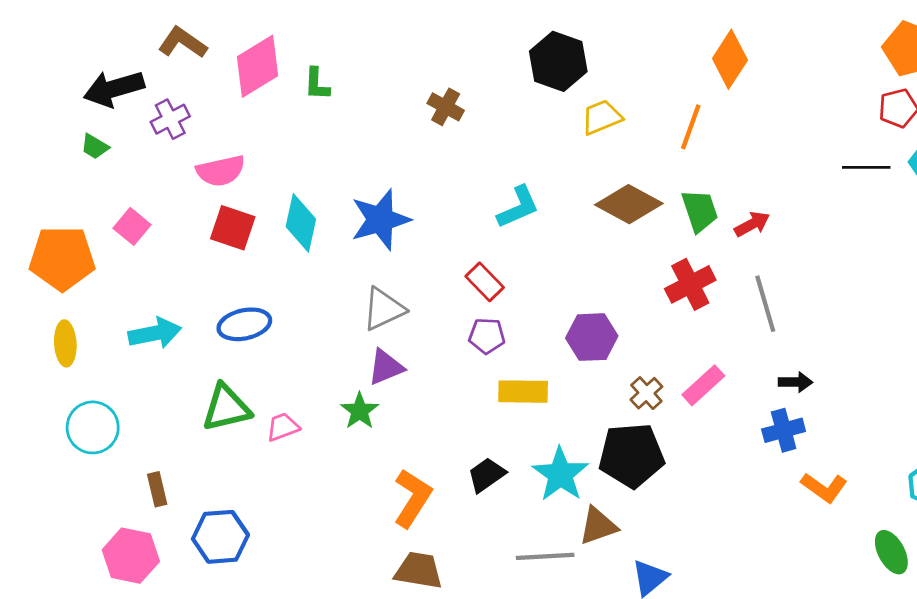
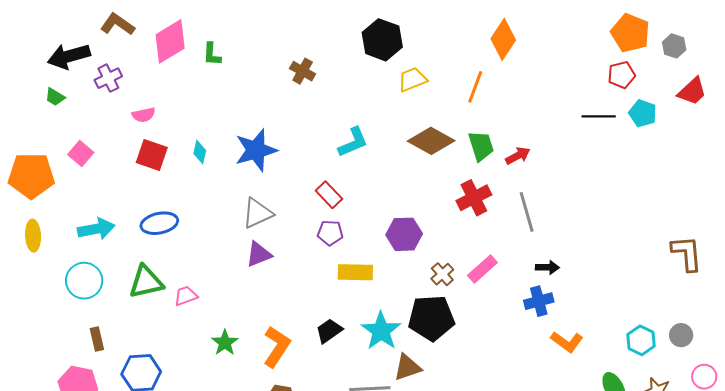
pink semicircle: (221, 171) -> (144, 115), size x0.7
cyan diamond: (301, 223) -> (200, 152), size x0.6
green star: (360, 411) -> (225, 343), moved
cyan circle: (93, 427) -> (84, 281), moved

